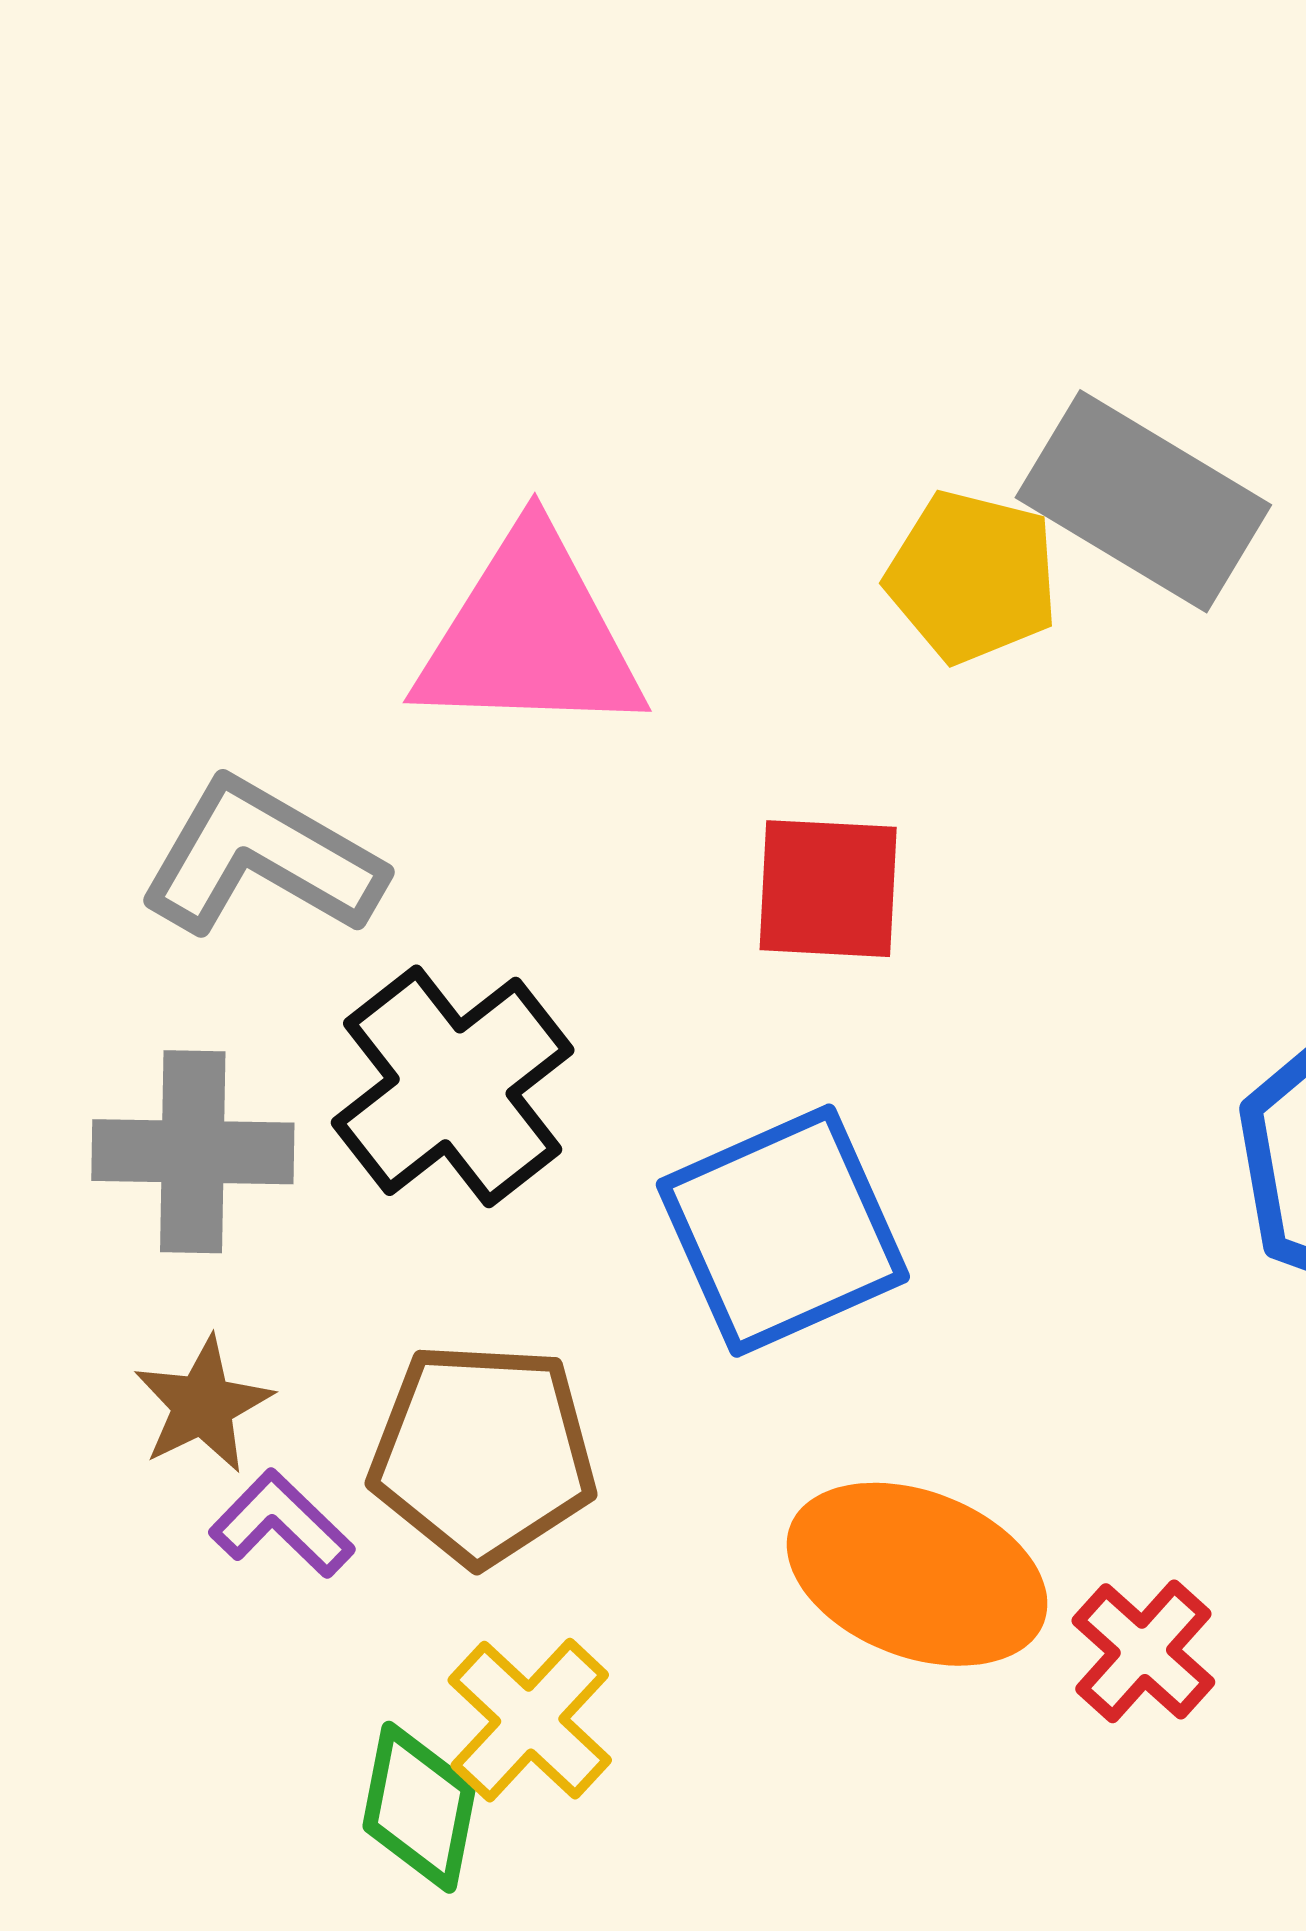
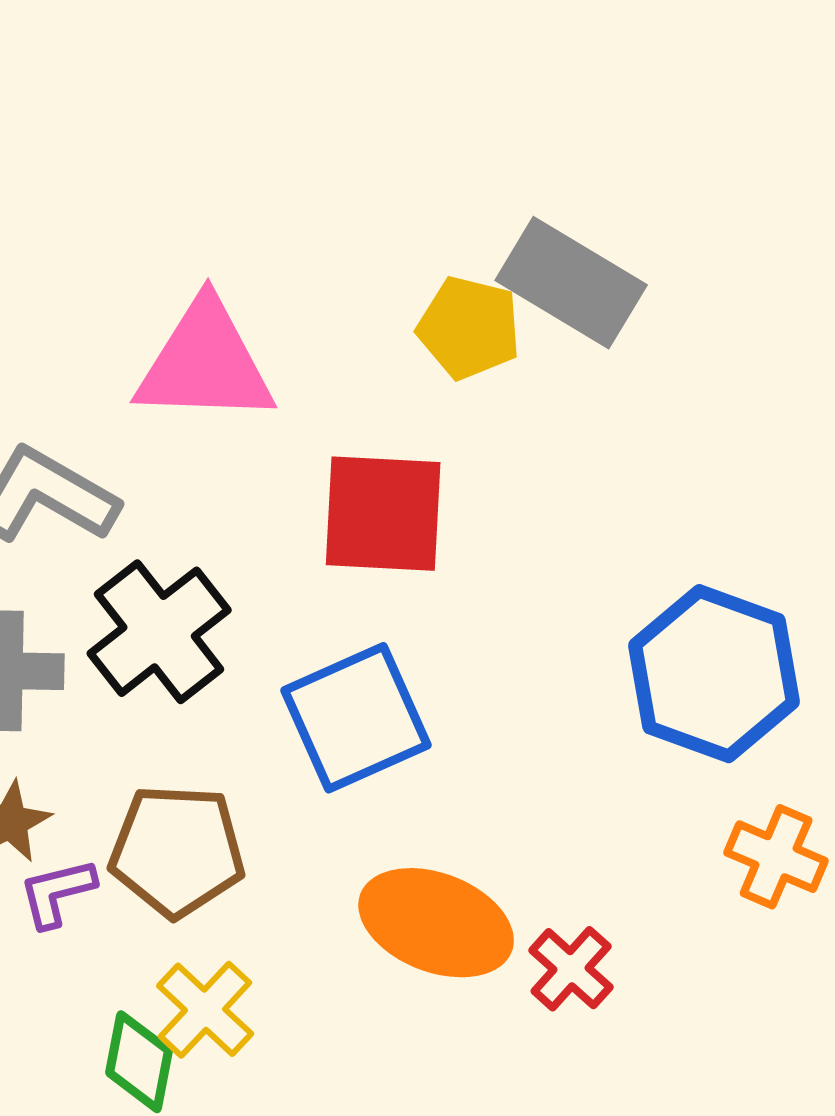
red square: (828, 889) -> (383, 514), size x1.4
purple L-shape: (282, 1524) -> (57, 893), turned -58

